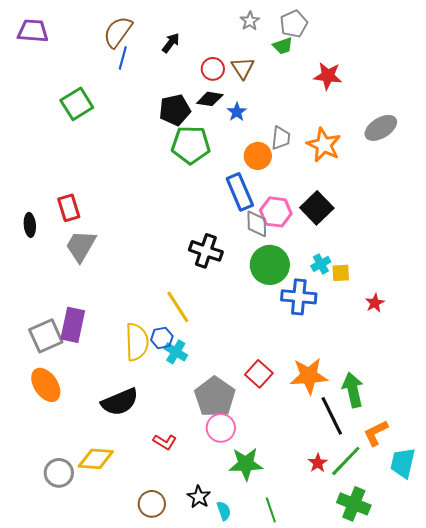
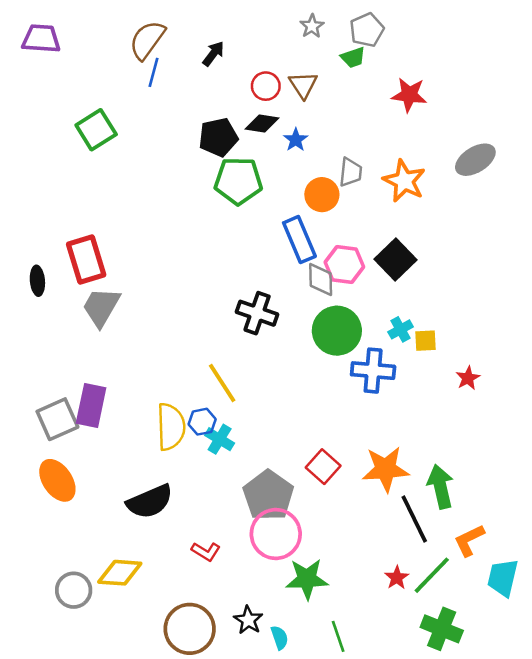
red rectangle: (69, 208) -> (86, 260), size x1.4
pink circle: (221, 428) -> (276, 534), size x1.4
brown circle: (152, 504) -> (190, 629), size x1.5

